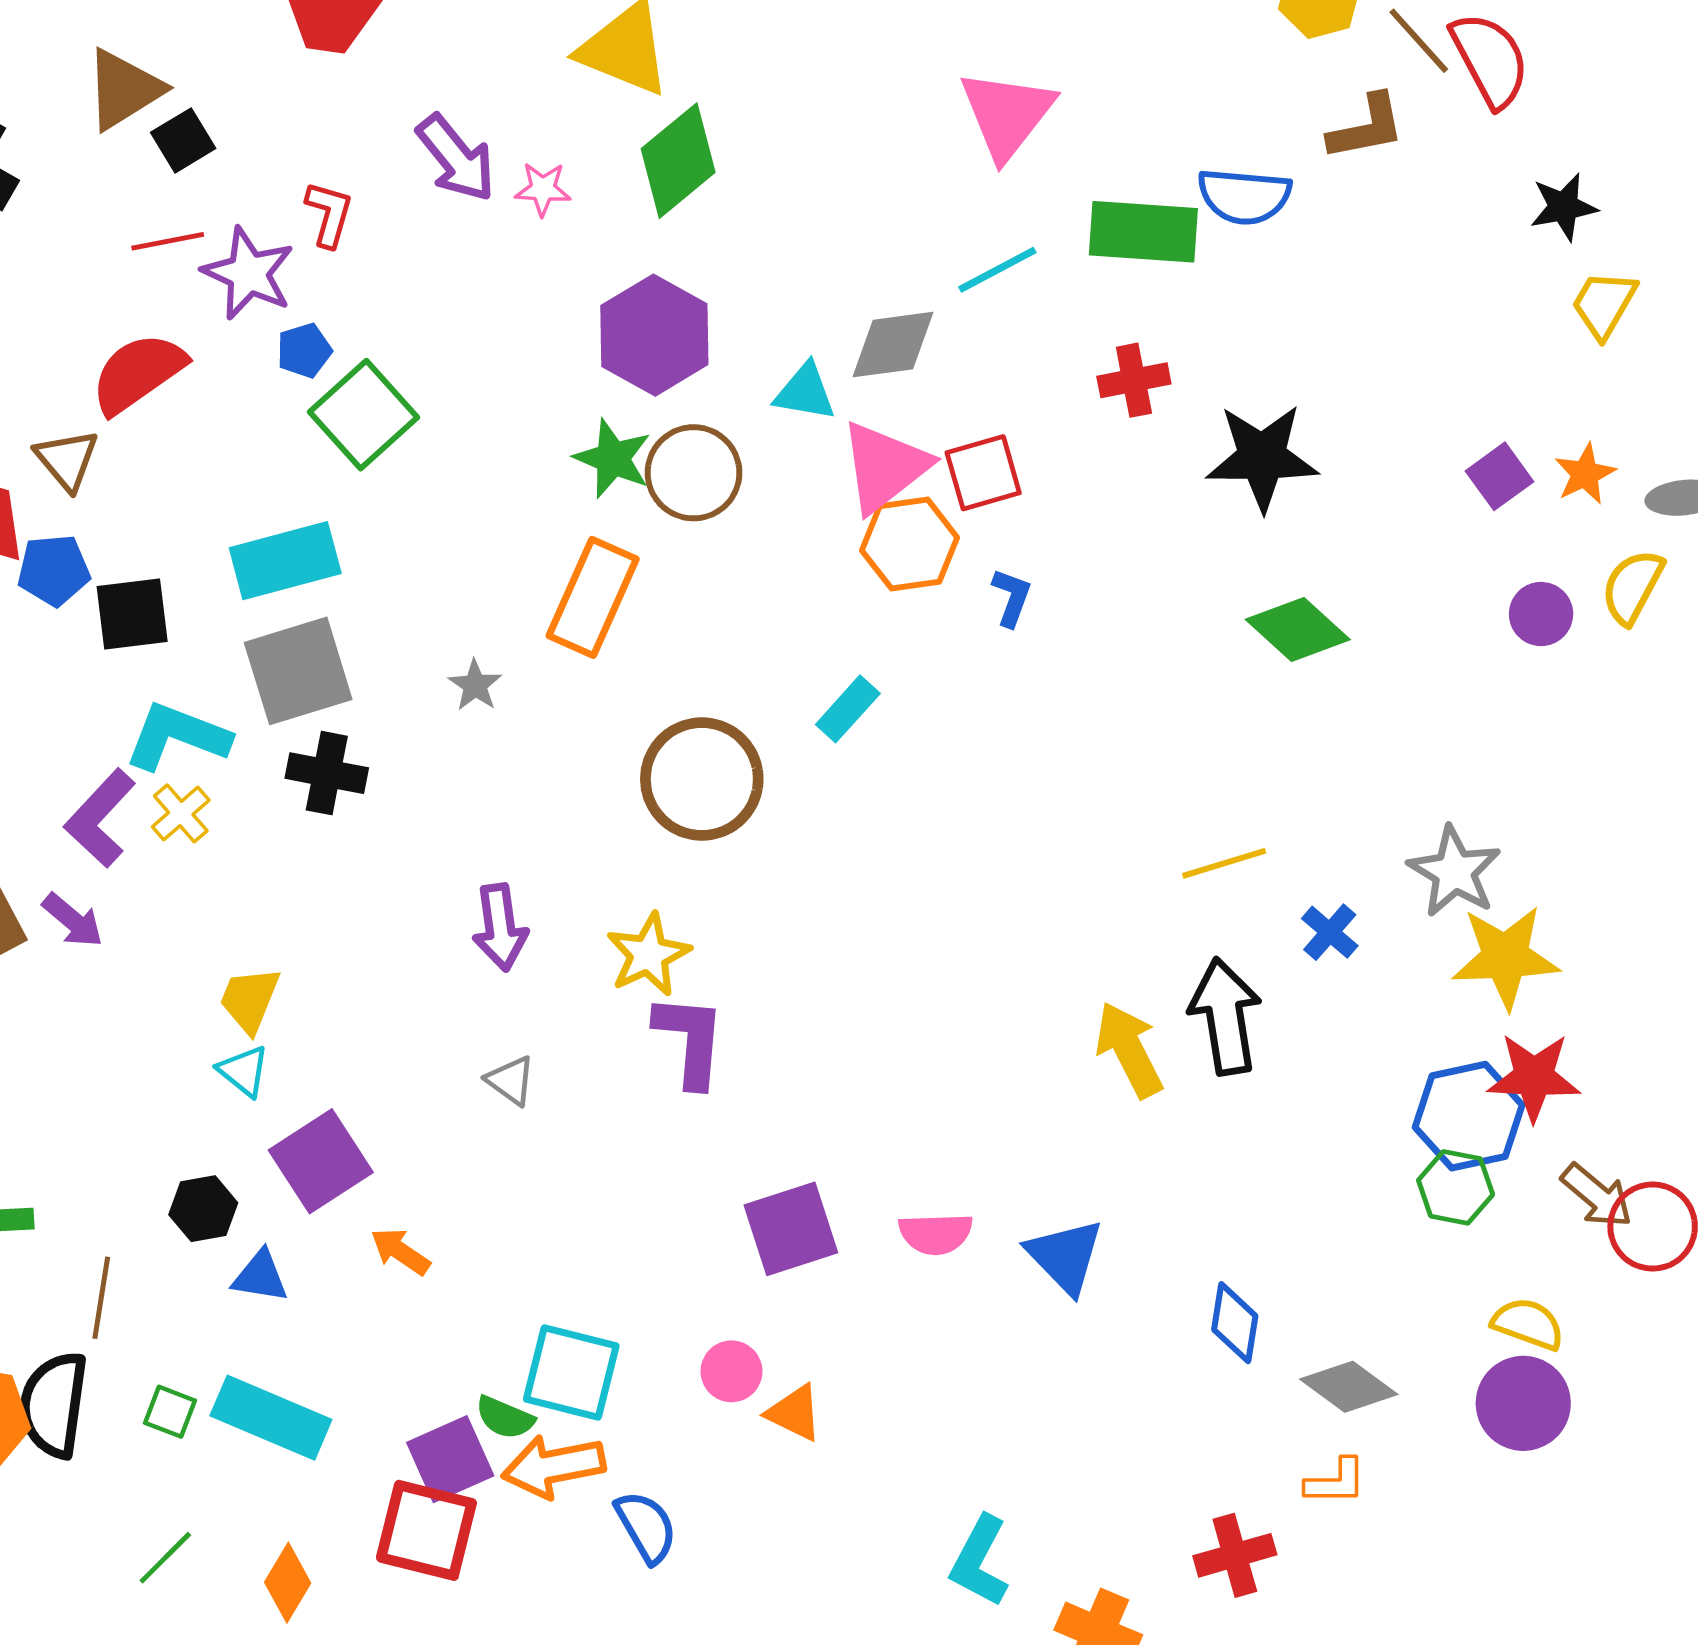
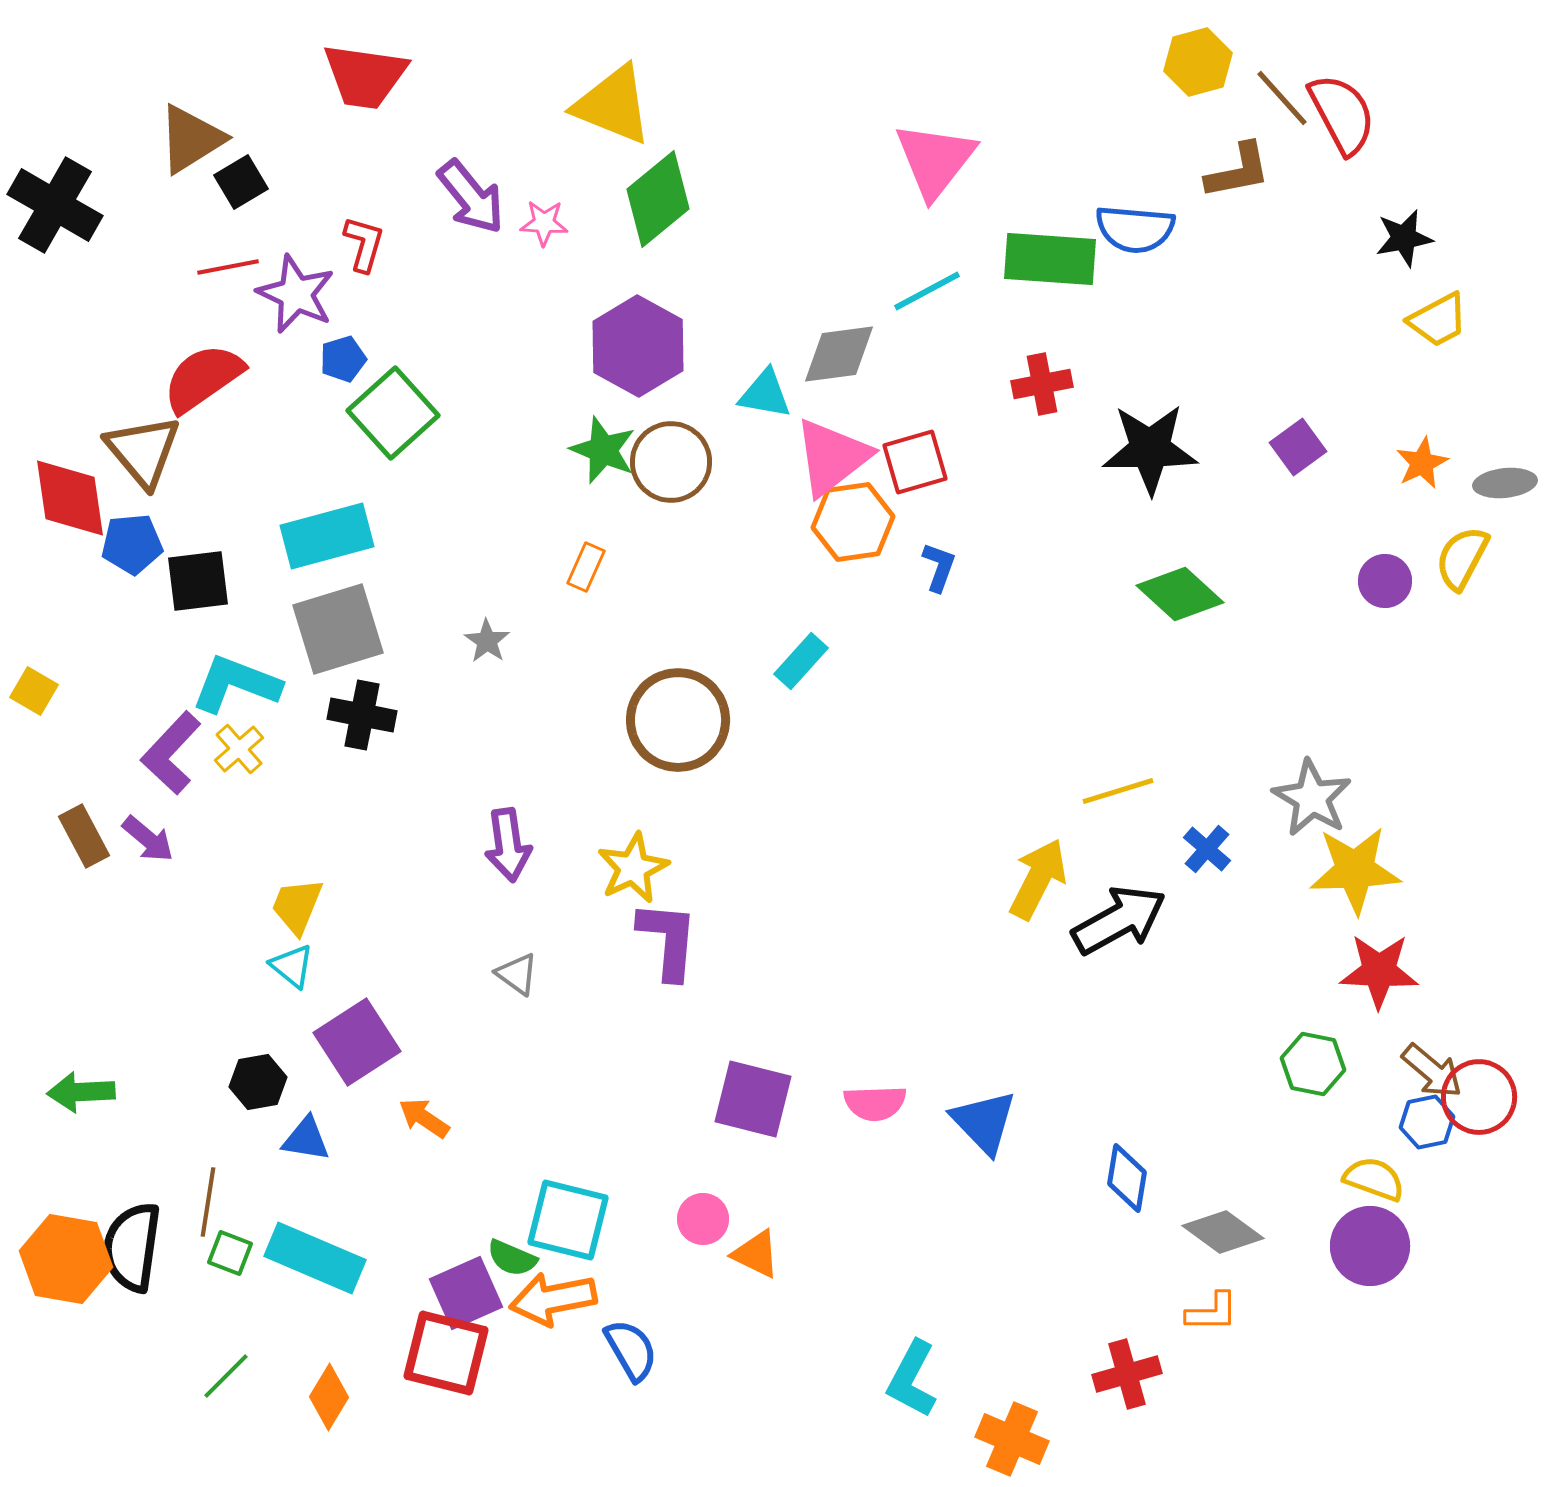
yellow trapezoid: (1604, 304) -> (1438, 320), turned -148
brown triangle: (67, 460) -> (143, 451), size x1.4
purple square: (1499, 476) -> (1298, 447), moved
orange rectangle: (593, 597) -> (586, 567), size x0.5
black arrow: (1225, 1016) -> (1119, 920), turned 70
yellow arrow: (1129, 1050) -> (1038, 879), moved, turned 54
blue hexagon: (1469, 1116) -> (1427, 1122), moved, size x0.6
purple square: (791, 1229) -> (753, 1099), turned 32
brown line: (101, 1298) -> (208, 1202), moved

